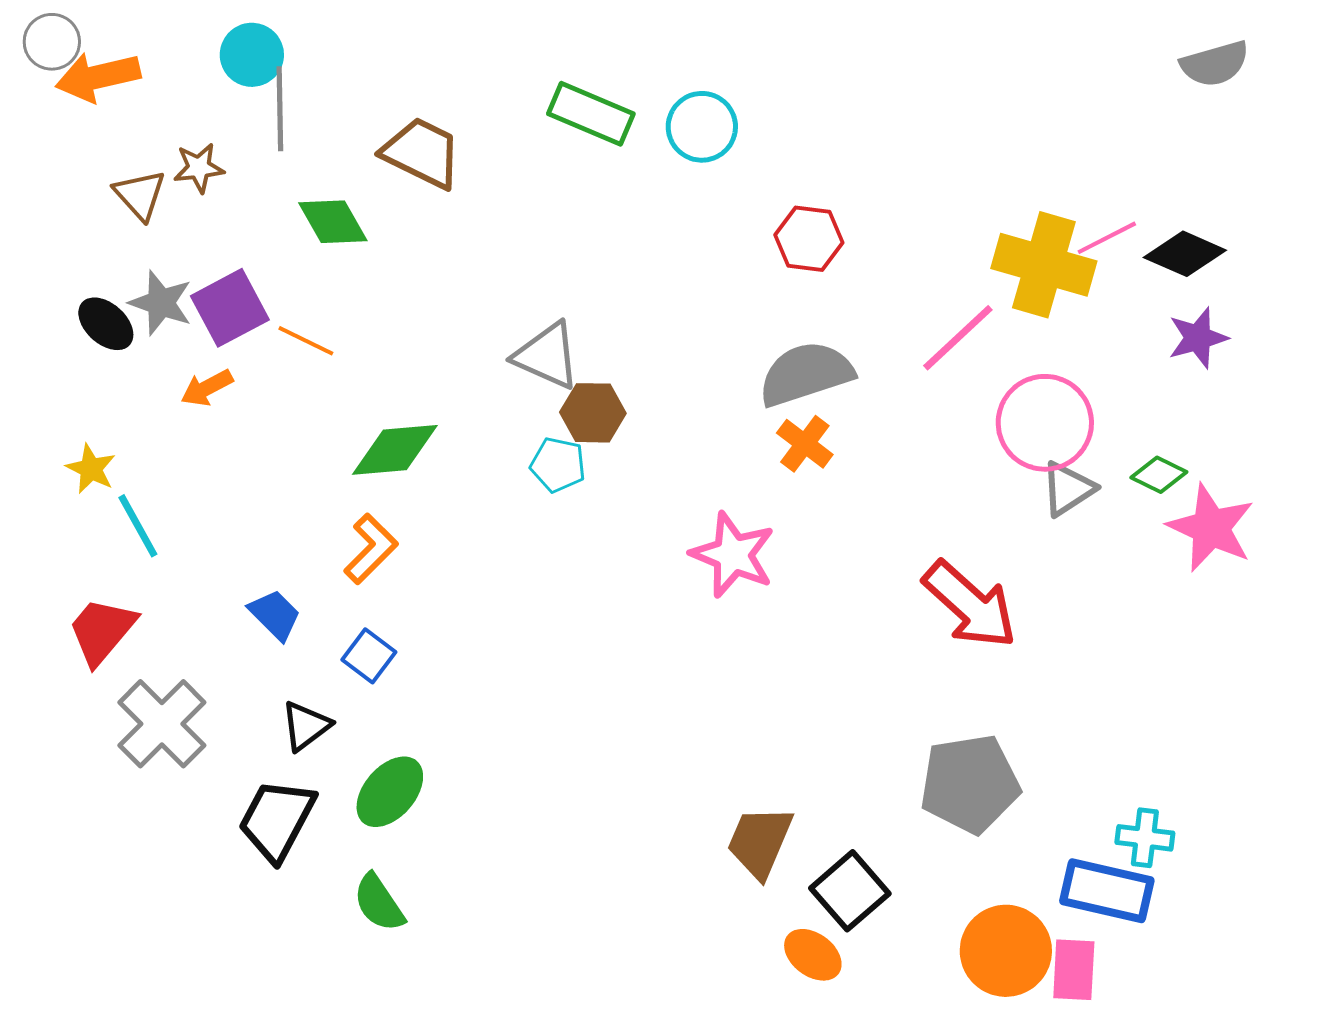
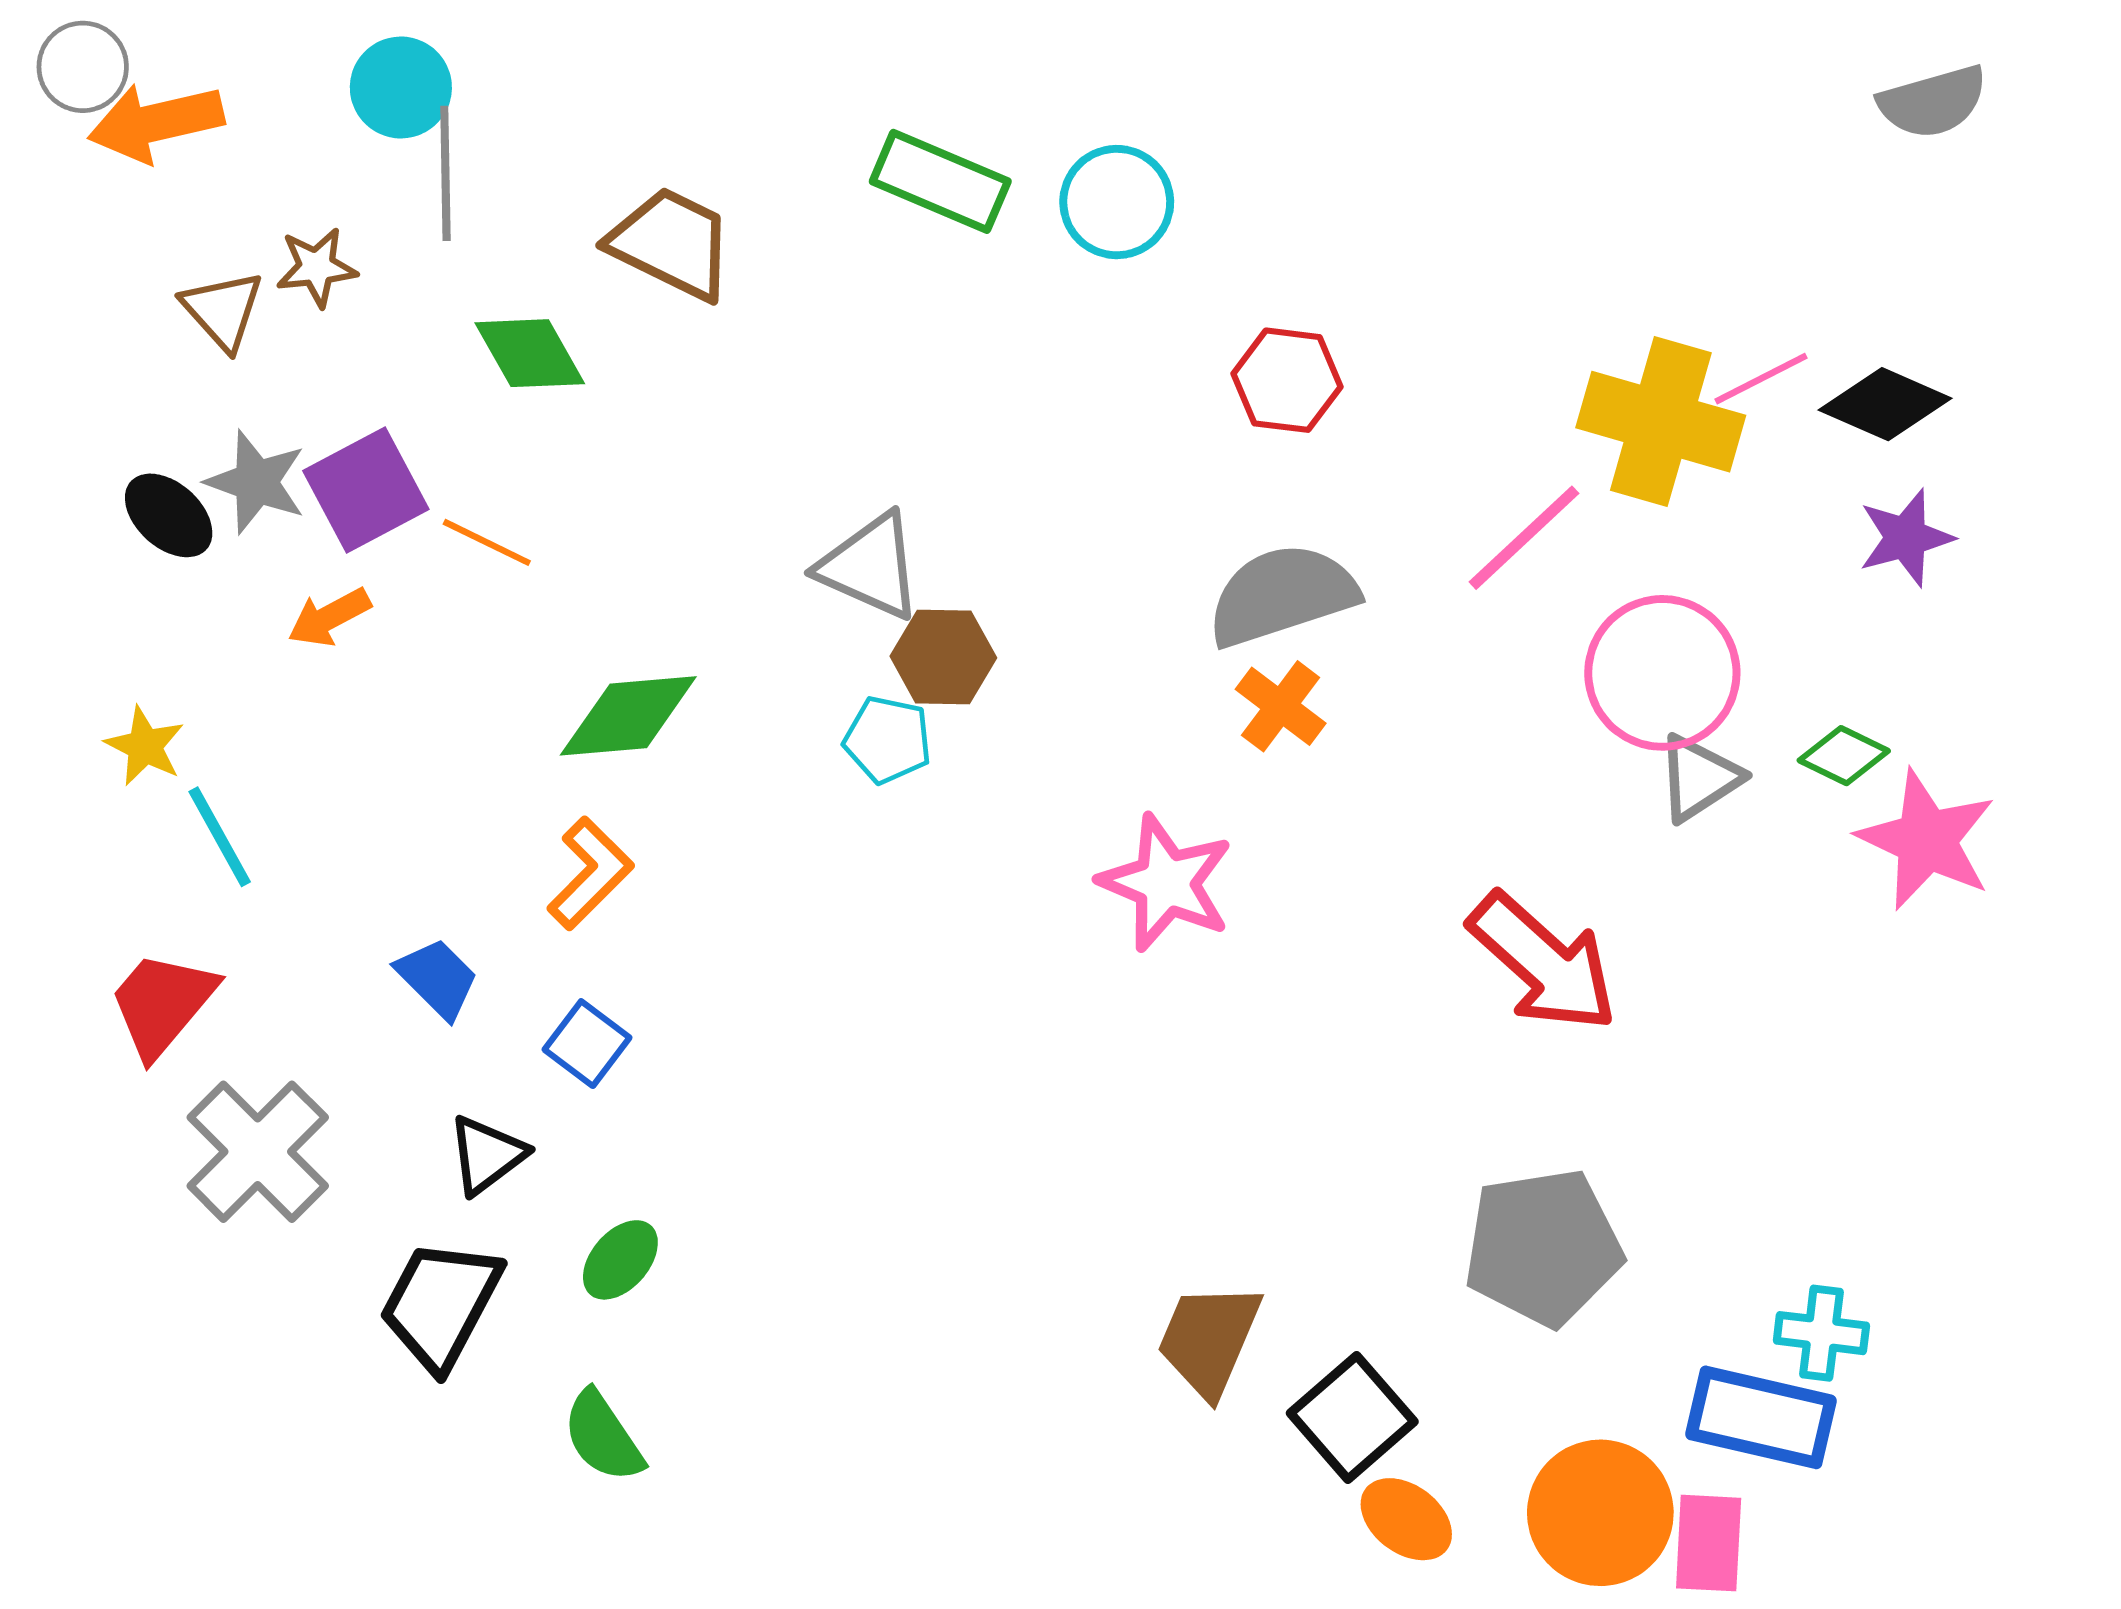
green ellipse: (390, 792) -> (620, 1260), size x0.7
orange ellipse: (813, 955) -> (1406, 1519), moved

